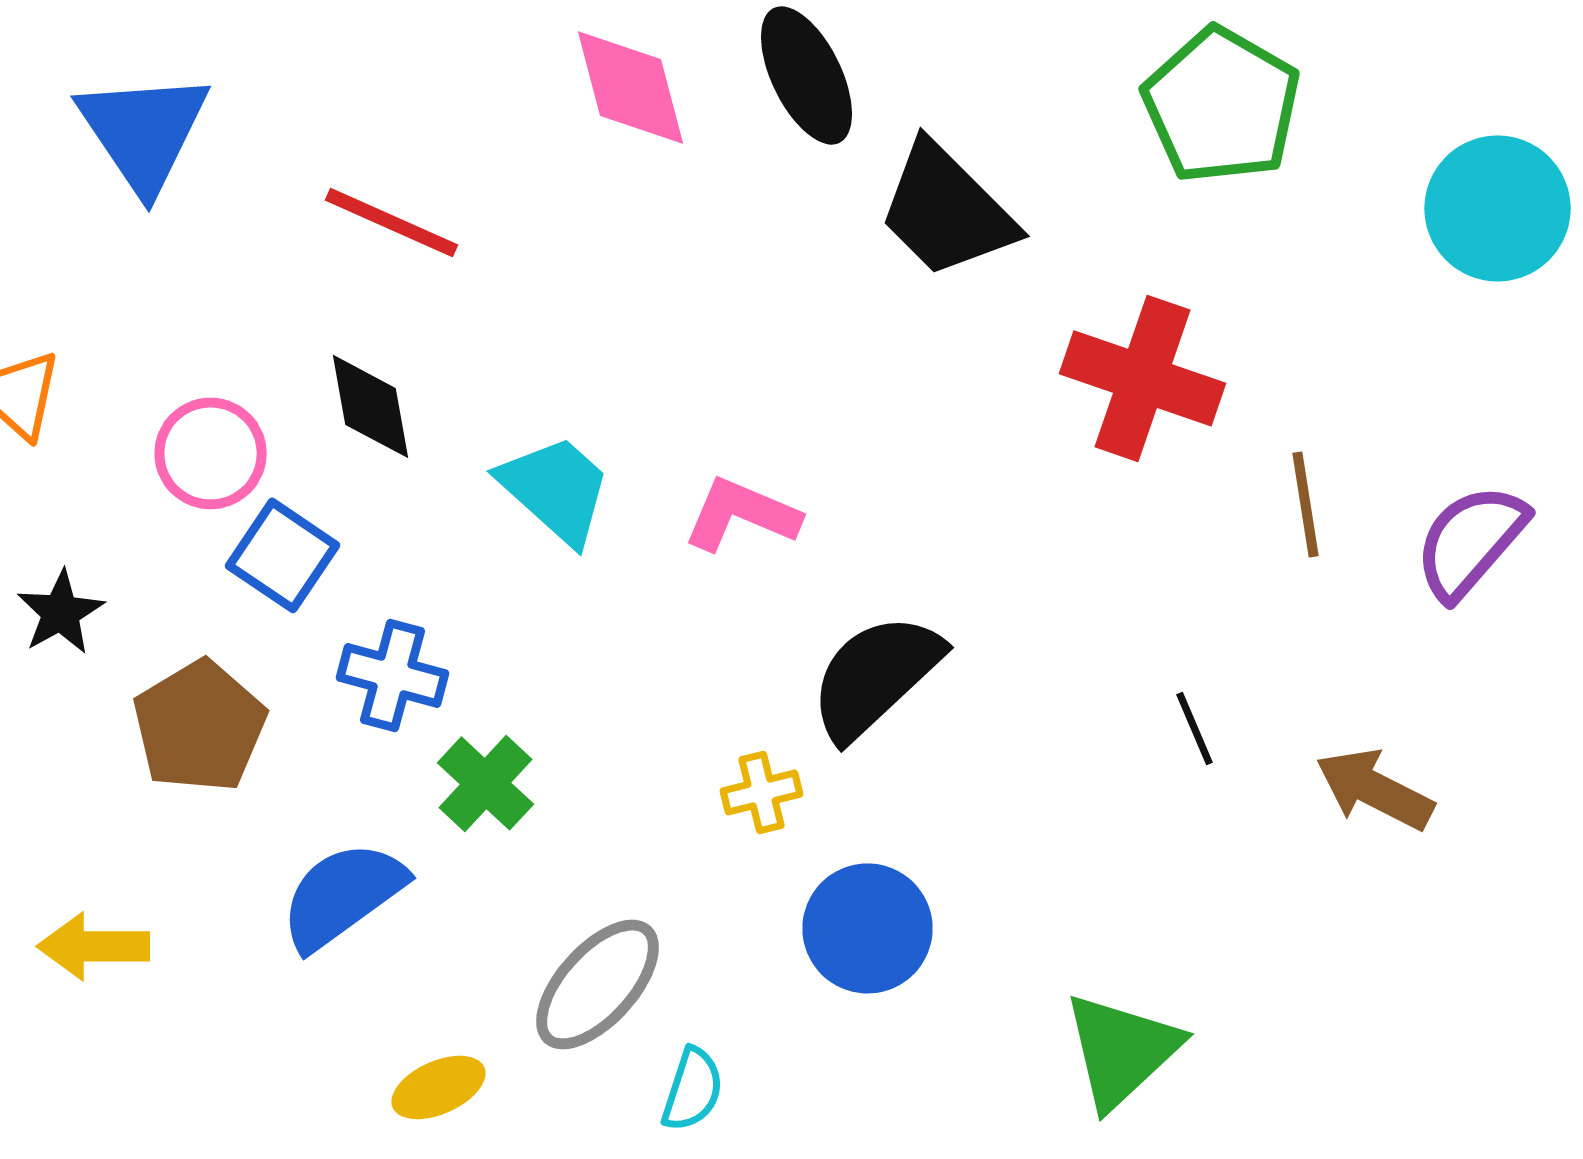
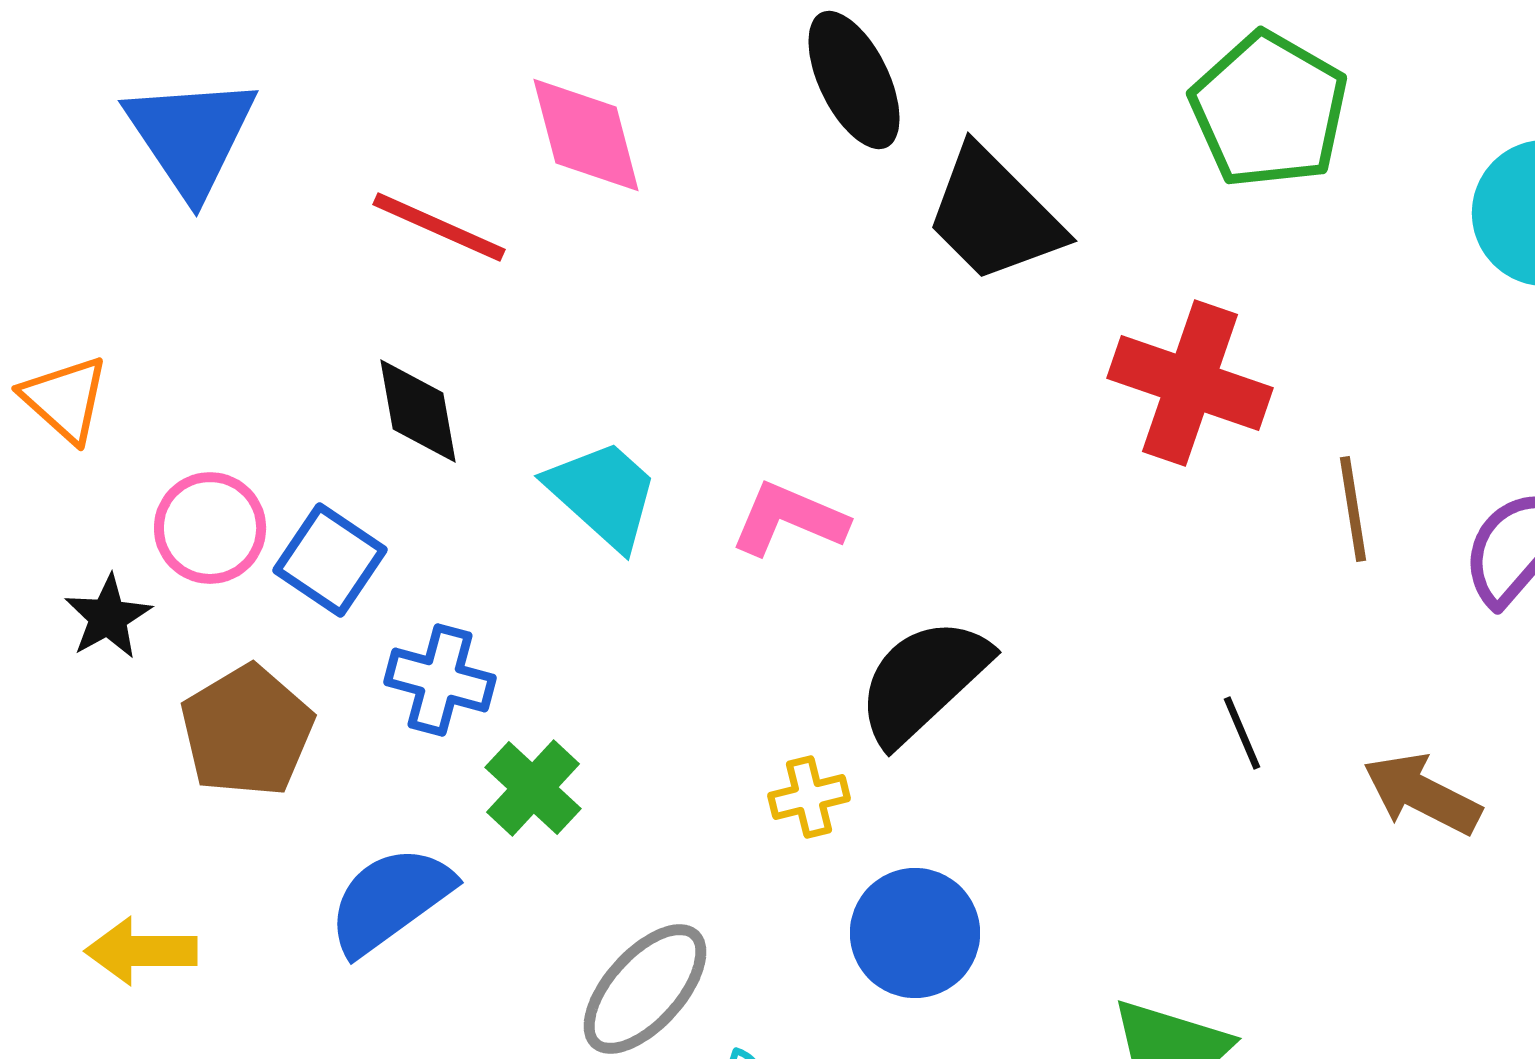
pink diamond: (630, 87) -> (586, 135), moved
pink circle: (210, 453) -> (210, 528), moved

